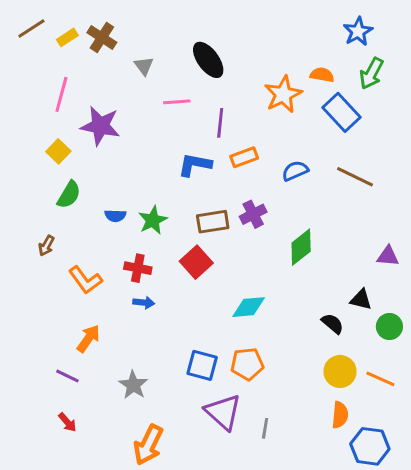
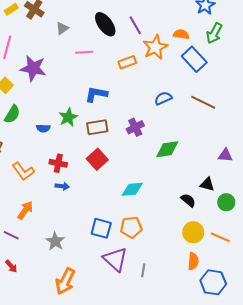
gray triangle: (144, 66) -> (62, 28), turned 32
purple line: (220, 123) -> (135, 25), moved, turned -36
orange rectangle: (244, 157) -> (127, 62), moved
green star: (153, 220) -> (68, 117), moved
brown rectangle: (213, 222) -> (97, 127), moved
green diamond: (301, 247) -> (167, 149), turned 30

